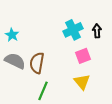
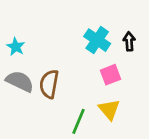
cyan cross: (73, 30) -> (97, 40), turned -30
green line: (43, 91) -> (79, 121), moved

